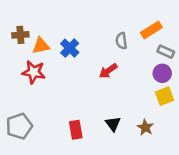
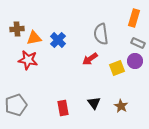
orange rectangle: (151, 30) -> (134, 18), moved, turned -42
gray semicircle: (121, 41) -> (101, 34), size x1.5
yellow square: (165, 96) -> (117, 68), moved

